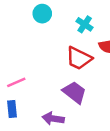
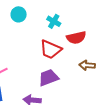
purple trapezoid: (74, 92) -> (49, 78), turned -55

